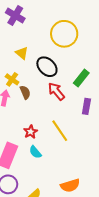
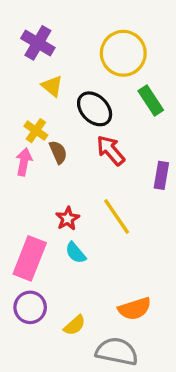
purple cross: (15, 15) -> (38, 43), moved
green rectangle: (81, 78) -> (151, 100), moved, turned -72

